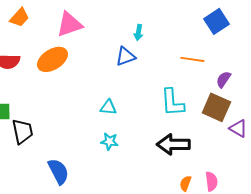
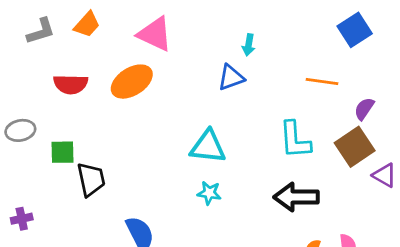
pink triangle: (69, 24) -> (155, 34), turned 44
cyan triangle: (108, 107) -> (208, 147), size x1.6
brown square: (216, 107) -> (355, 147), turned 32

